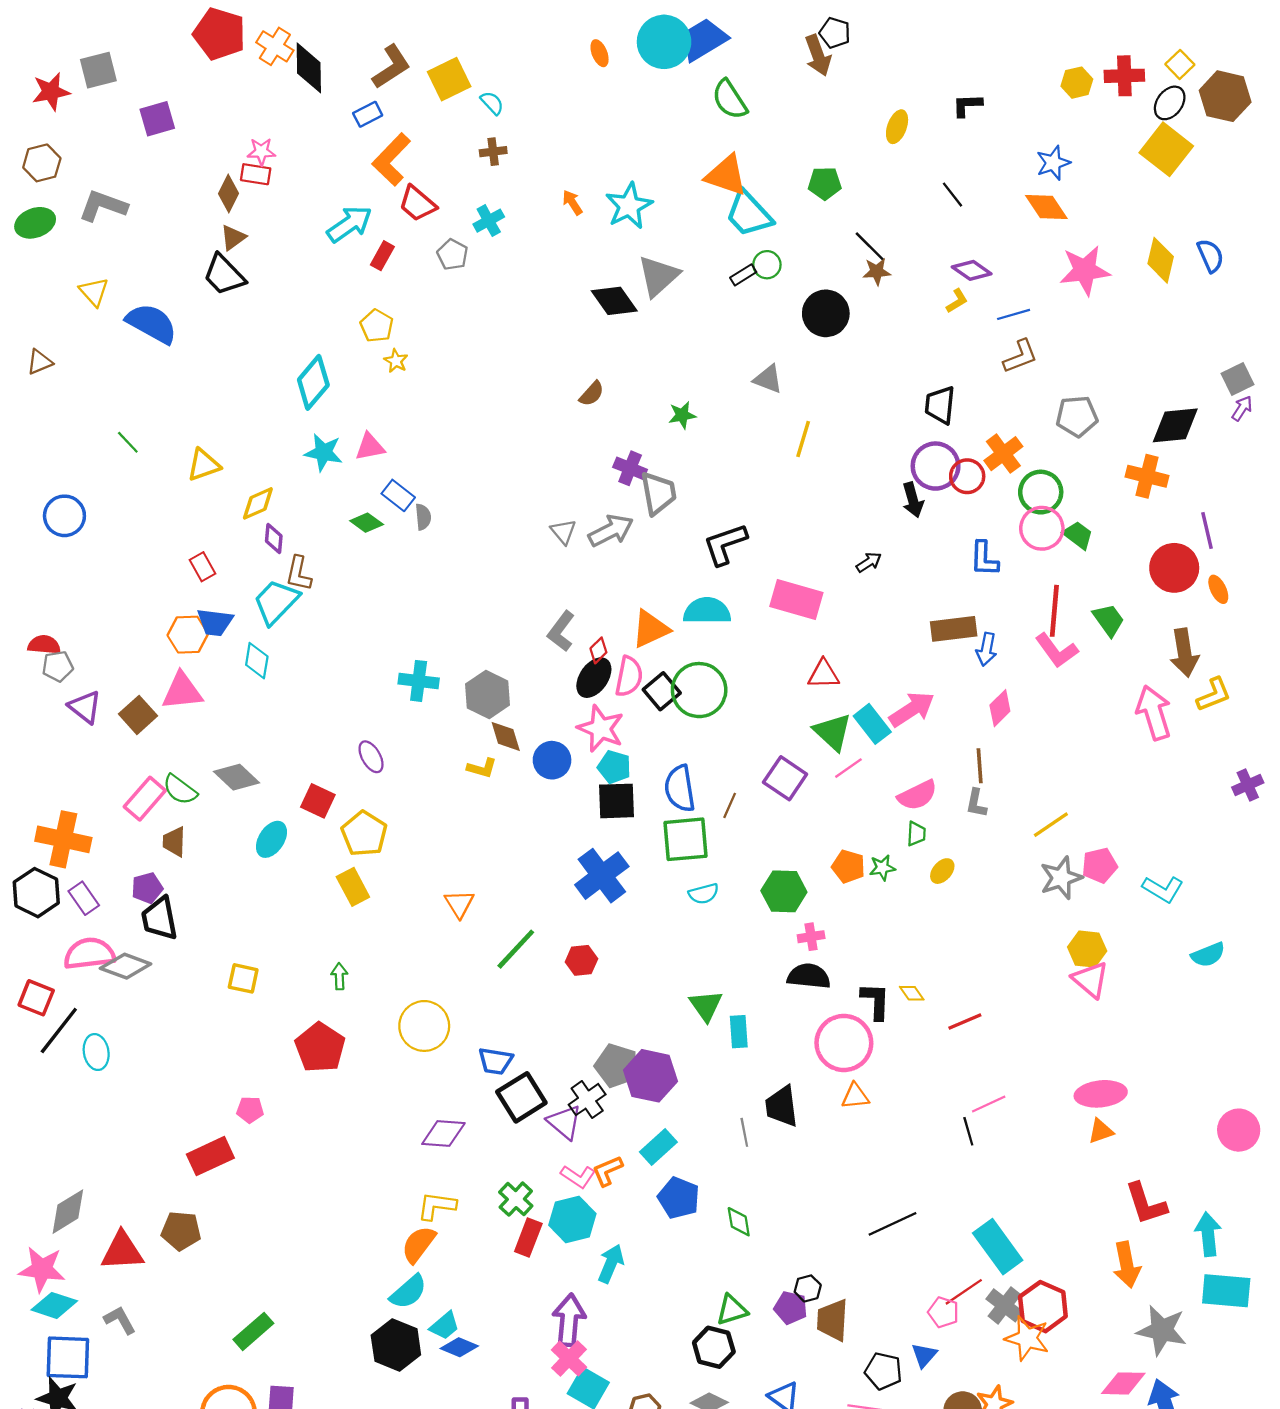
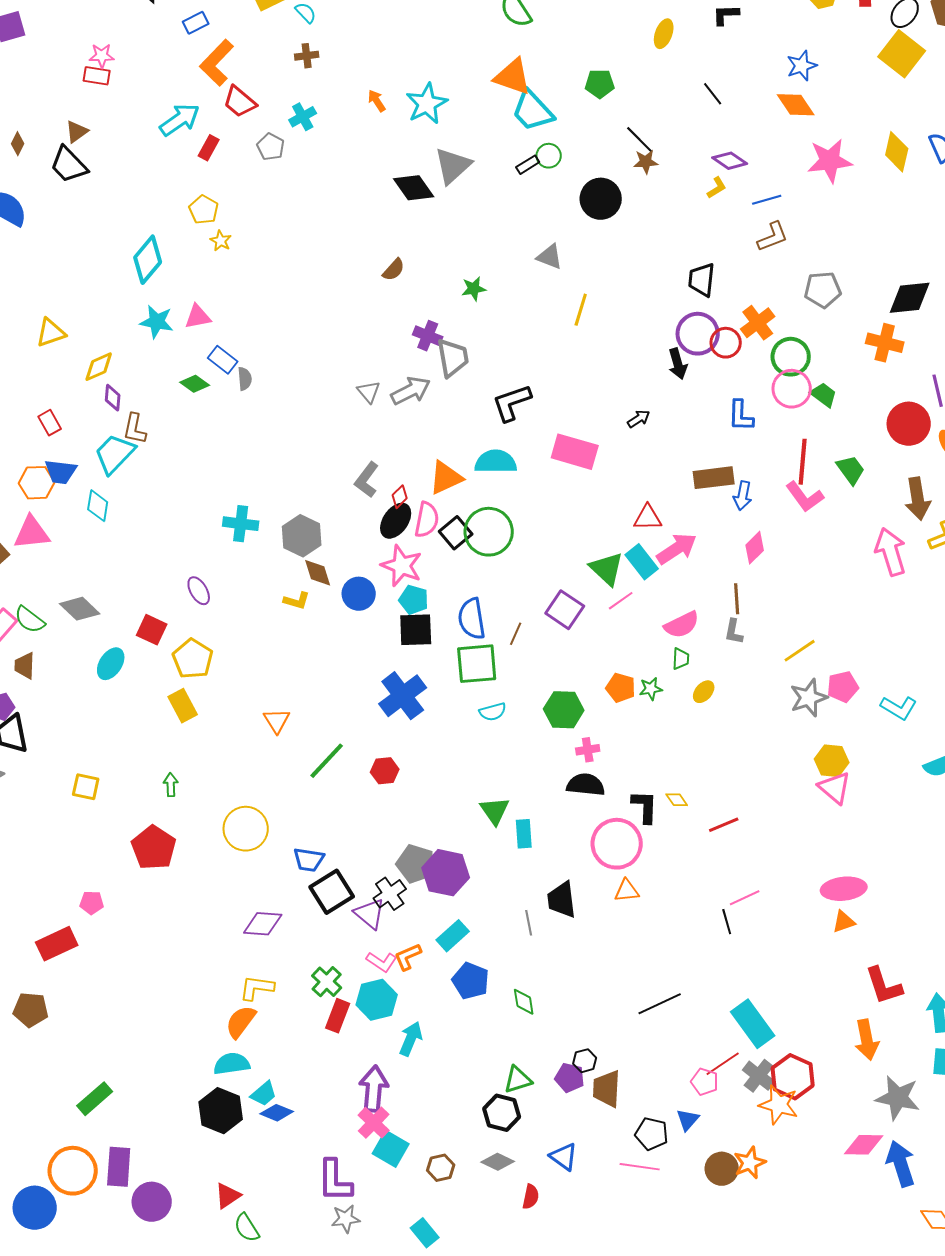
brown diamond: (229, 193) -> (18, 144), moved, size x0.7
red triangle: (824, 674) -> (648, 518), moved
cyan semicircle: (408, 1292) -> (232, 1064), turned -147

